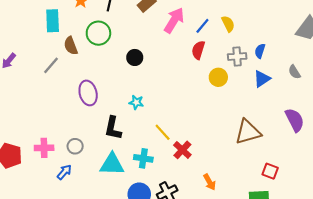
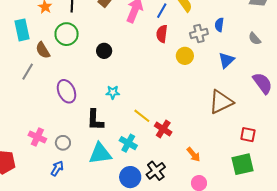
blue triangle: (262, 79) -> (226, 60), moved
pink cross: (44, 148) -> (37, 137), moved, turned 36
cyan cross: (143, 158) -> (128, 143), turned 30

